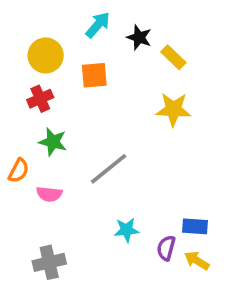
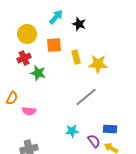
yellow rectangle: (173, 57) -> (76, 57), moved, turned 32
green star: (53, 142) -> (38, 73), moved
gray line: (109, 169) -> (86, 97), moved
purple semicircle: (166, 248) -> (94, 141), turned 128

